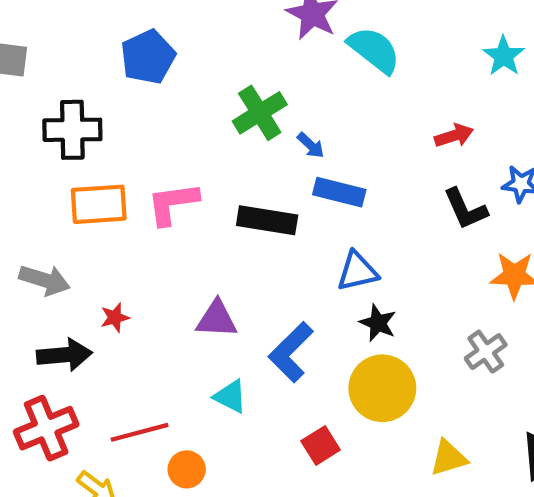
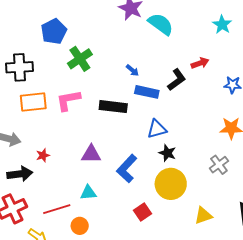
green cross: (260, 113) -> (80, 59), moved
black L-shape: (465, 209) -> (177, 80), moved, turned -100
cyan triangle: (230, 397) -> (88, 193), moved, turned -30

